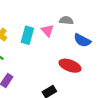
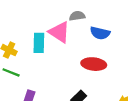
pink triangle: (47, 30) -> (59, 32), size x1.5

